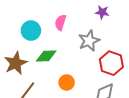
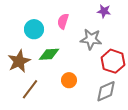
gray star: (89, 41) -> (91, 39), turned 30

